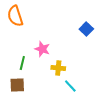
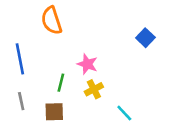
yellow cross: (58, 68) -> (94, 89), moved, turned -32

